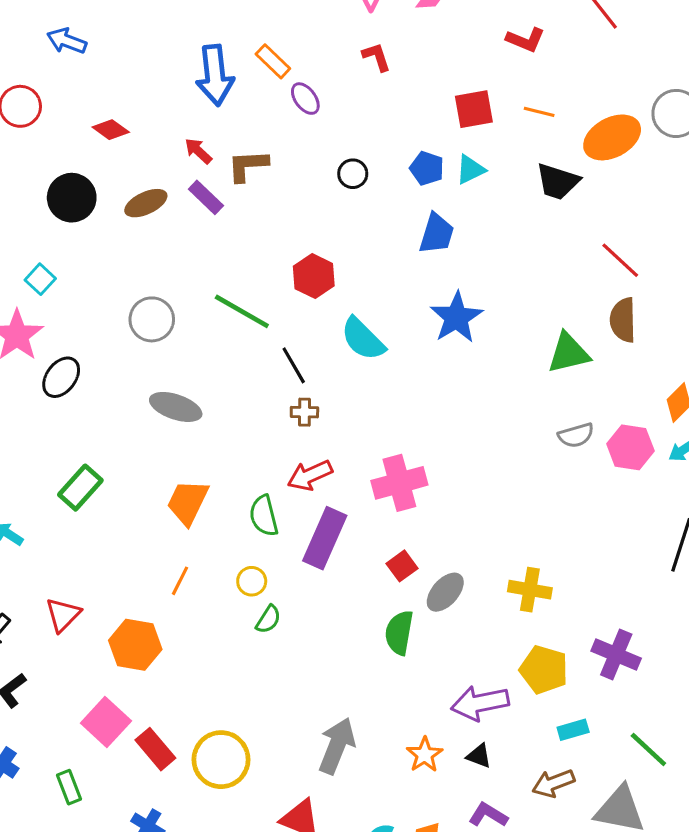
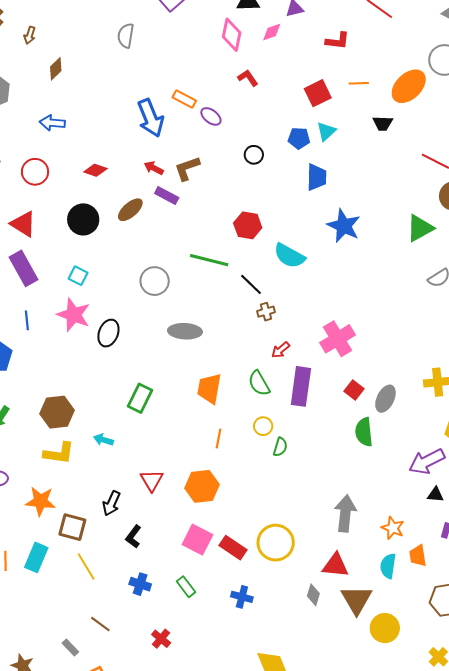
black trapezoid: (558, 182) -> (383, 123), size x0.7
red arrow: (310, 475) -> (281, 350), size x0.7
orange star: (425, 755) -> (393, 528), moved

